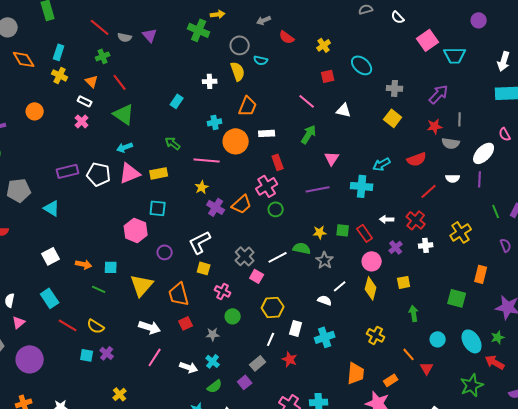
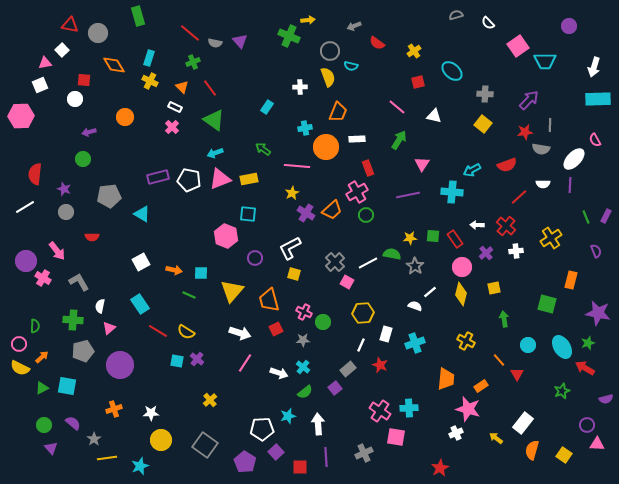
pink cross: (223, 291) -> (304, 312), moved
green star: (472, 385) -> (562, 391), size x0.7

